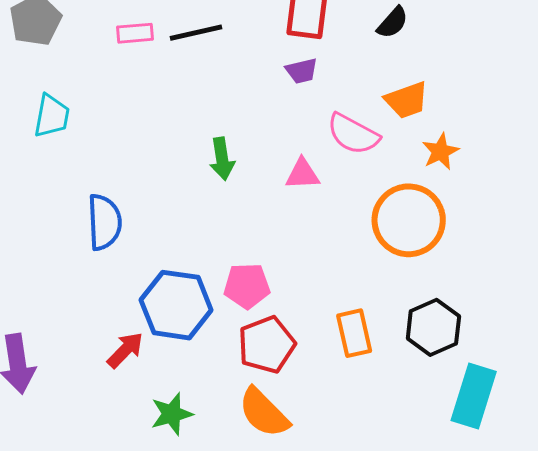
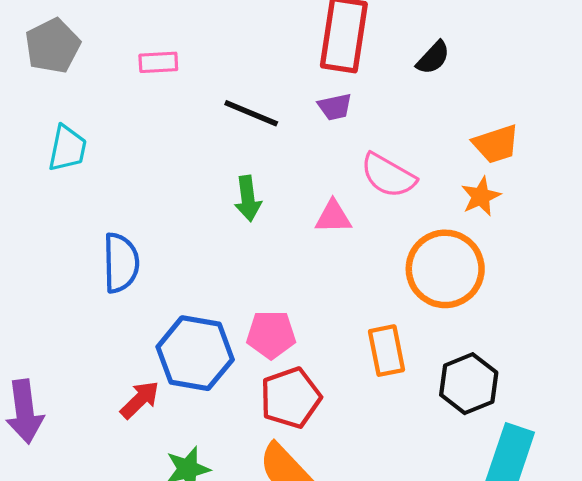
black line: (196, 33) -> (251, 113), moved, turned 34
orange trapezoid: (406, 100) -> (496, 144), moved
orange rectangle: (354, 333) -> (386, 351), moved

